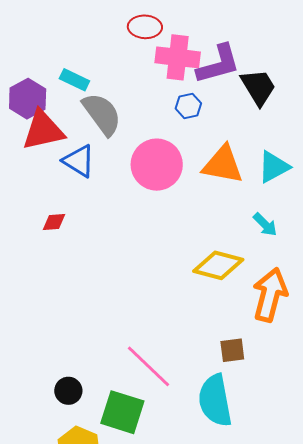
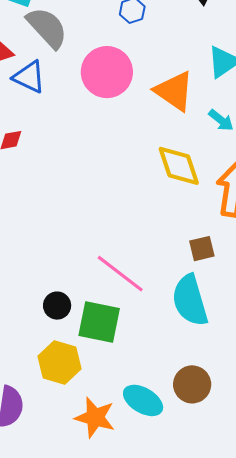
orange triangle: (223, 165) -> (174, 91), moved, turned 30
yellow diamond: (218, 265) -> (179, 166), turned 63
black circle: (68, 391) -> (57, 306), moved

